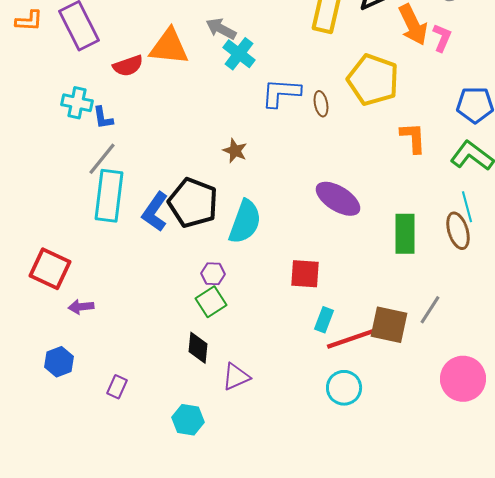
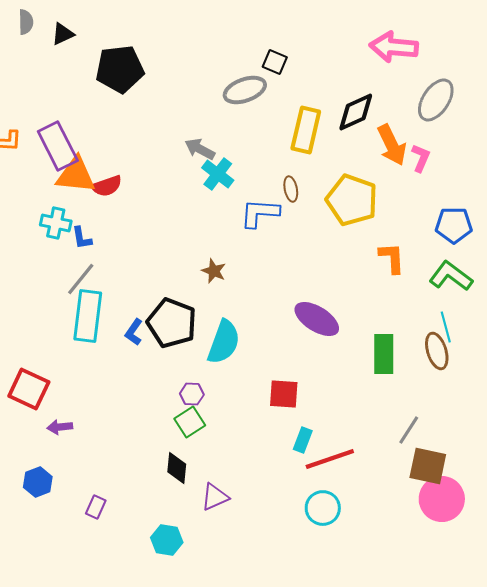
orange triangle: (169, 47) -> (76, 175), moved
brown ellipse: (321, 104) -> (291, 189), moved
blue L-shape: (155, 212) -> (134, 332), size x0.7
brown square: (389, 325) -> (428, 466), moved

